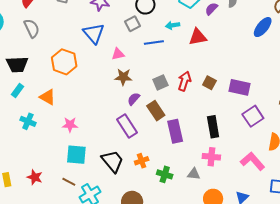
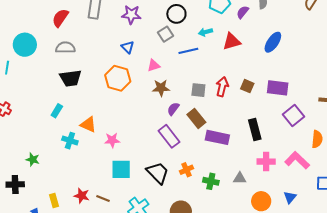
blue ellipse: (263, 27) -> (273, 42), moved
gray semicircle: (32, 28) -> (65, 48), turned -60
blue triangle: (94, 33) -> (128, 47), size x0.6
orange hexagon: (64, 62) -> (118, 78), moved
black trapezoid: (17, 64) -> (71, 78), moved
gray square: (160, 82) -> (198, 90), turned 35
orange triangle: (48, 97) -> (88, 125), moved
purple rectangle: (175, 131) -> (217, 137), turned -60
pink cross: (211, 157) -> (266, 162), moved
brown line: (69, 182) -> (103, 198), moved

